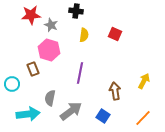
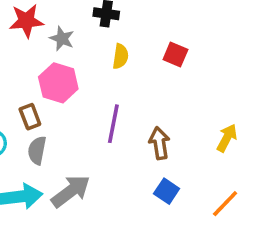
brown arrow: (115, 91) -> (159, 143), moved
gray semicircle: (50, 98) -> (37, 150), moved
gray arrow: (71, 111) -> (71, 191), moved
blue square: (103, 116) -> (167, 191), moved

